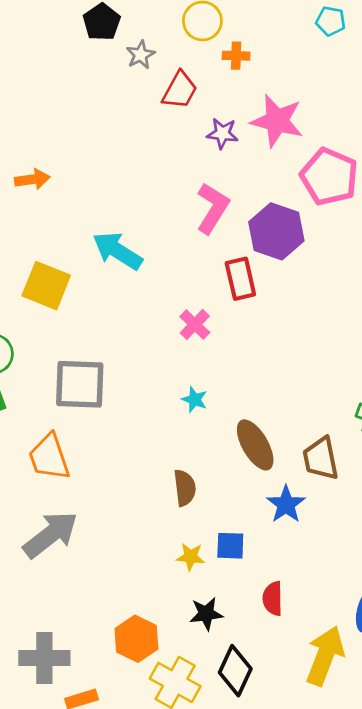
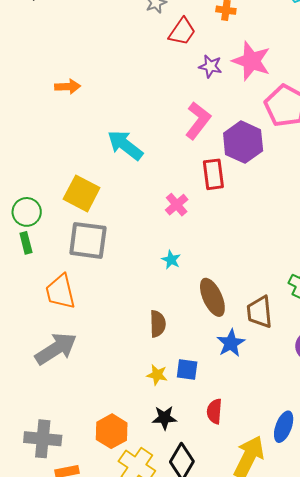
yellow square: (46, 286) -> (82, 193), moved

